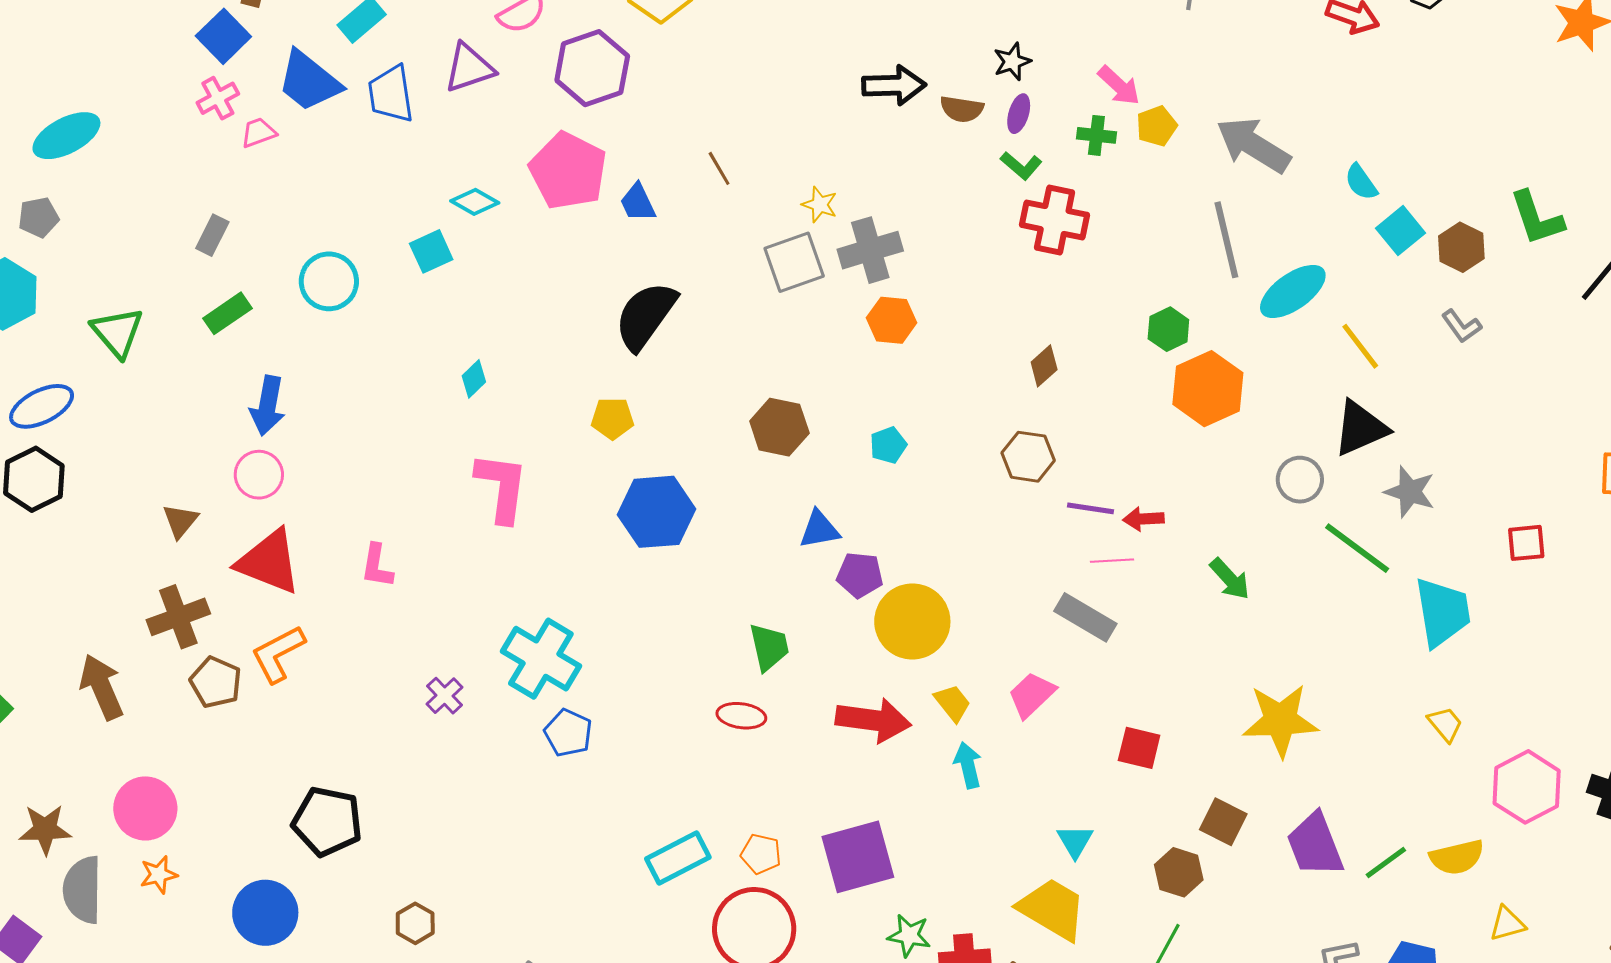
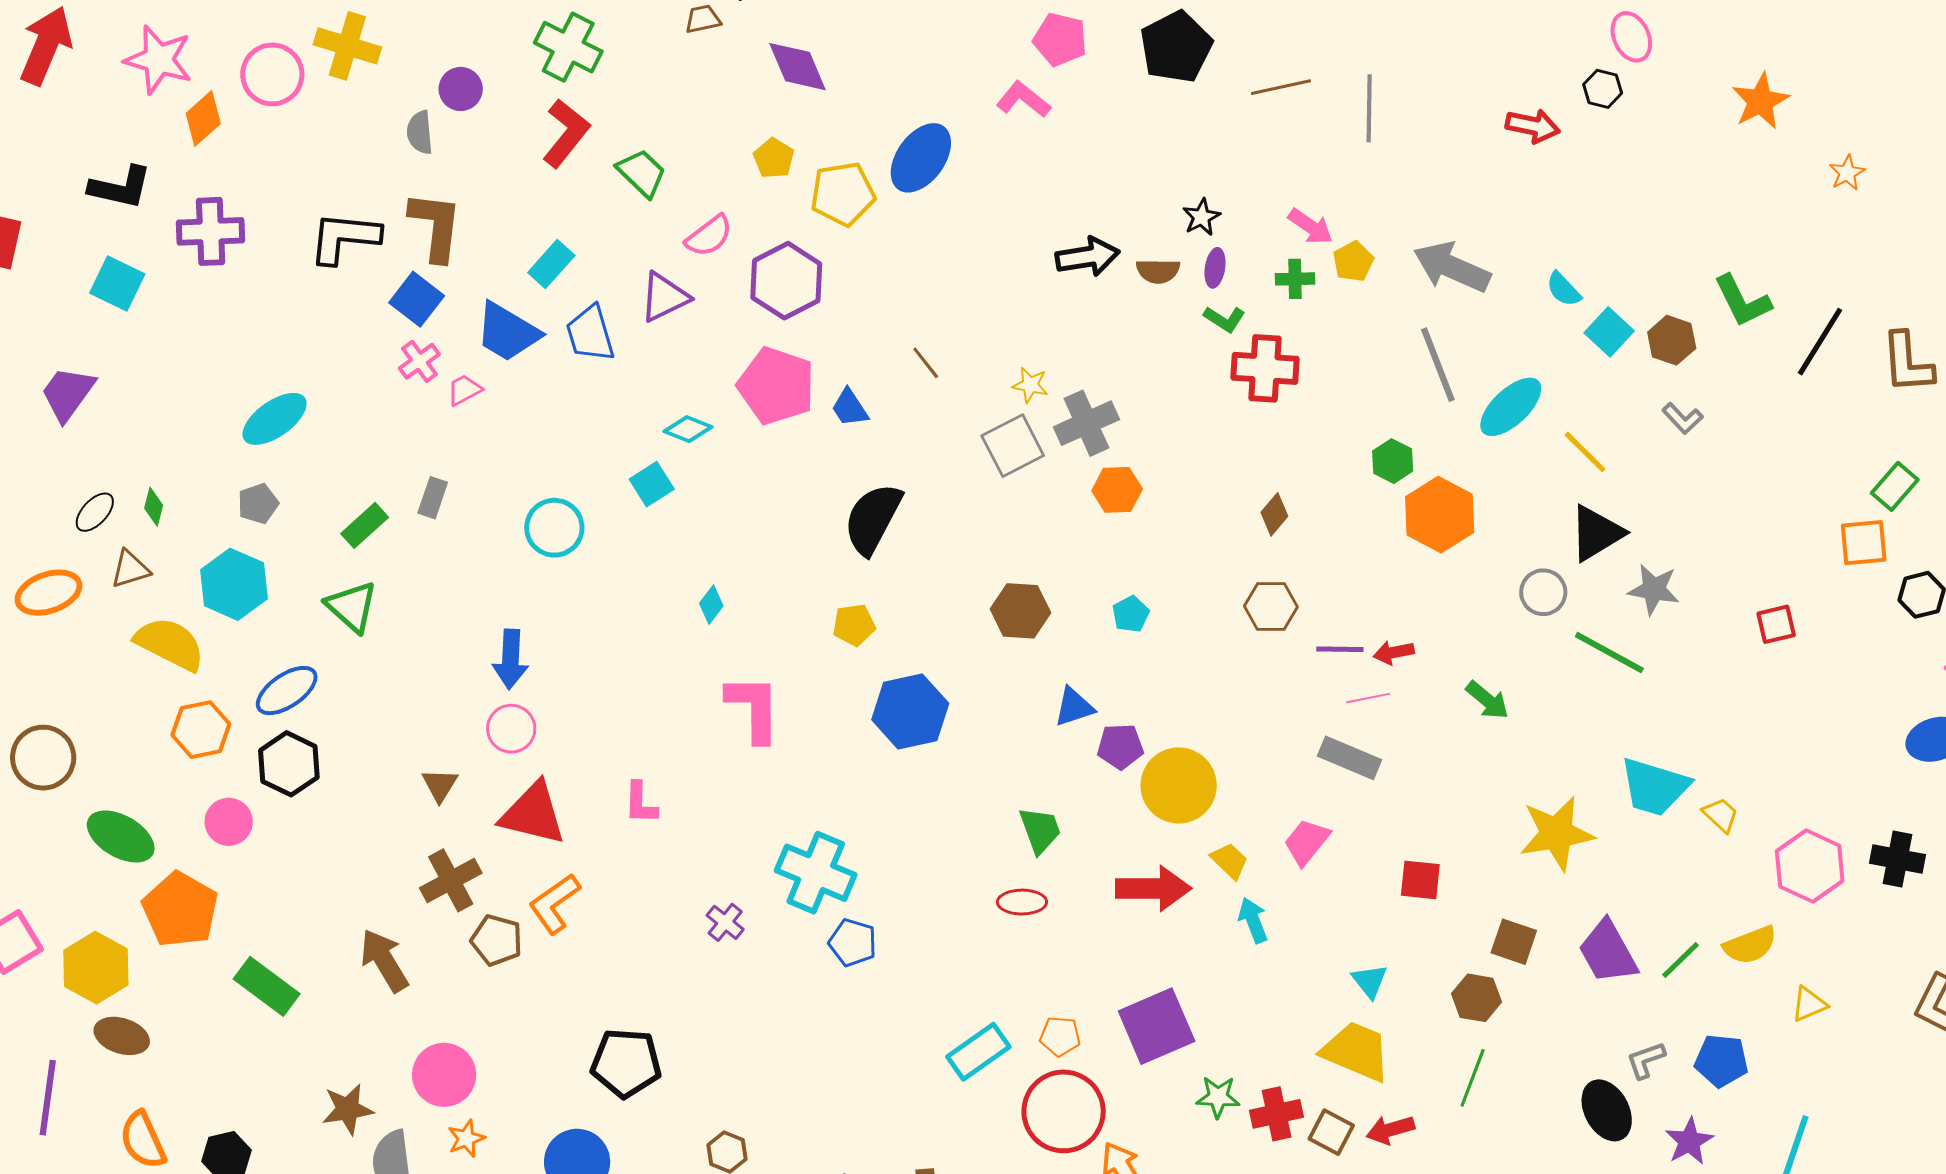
green rectangle: (228, 313) -> (365, 525), moved
cyan trapezoid: (1442, 612) -> (1655, 787), moved, turned 124

